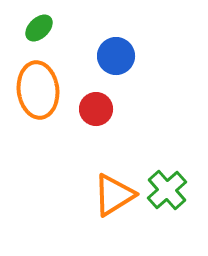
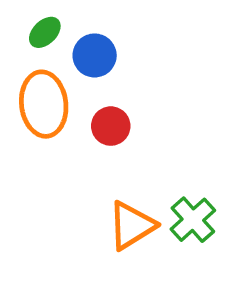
blue circle: (116, 56) -> (95, 55), moved

